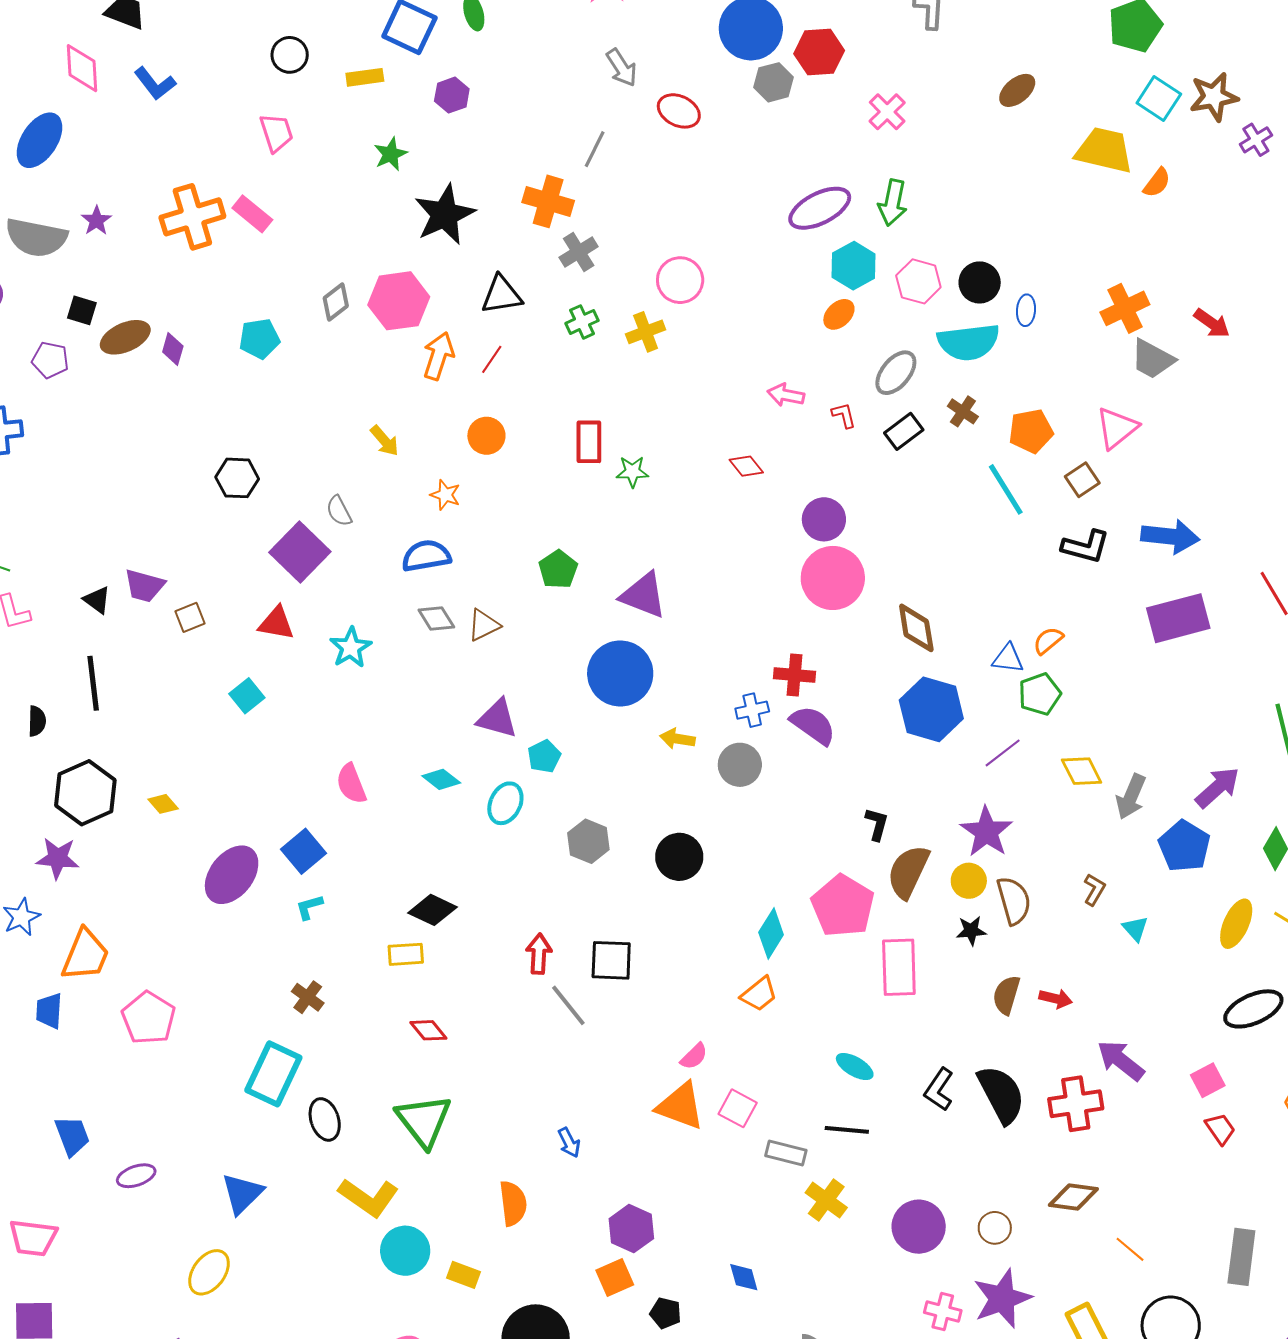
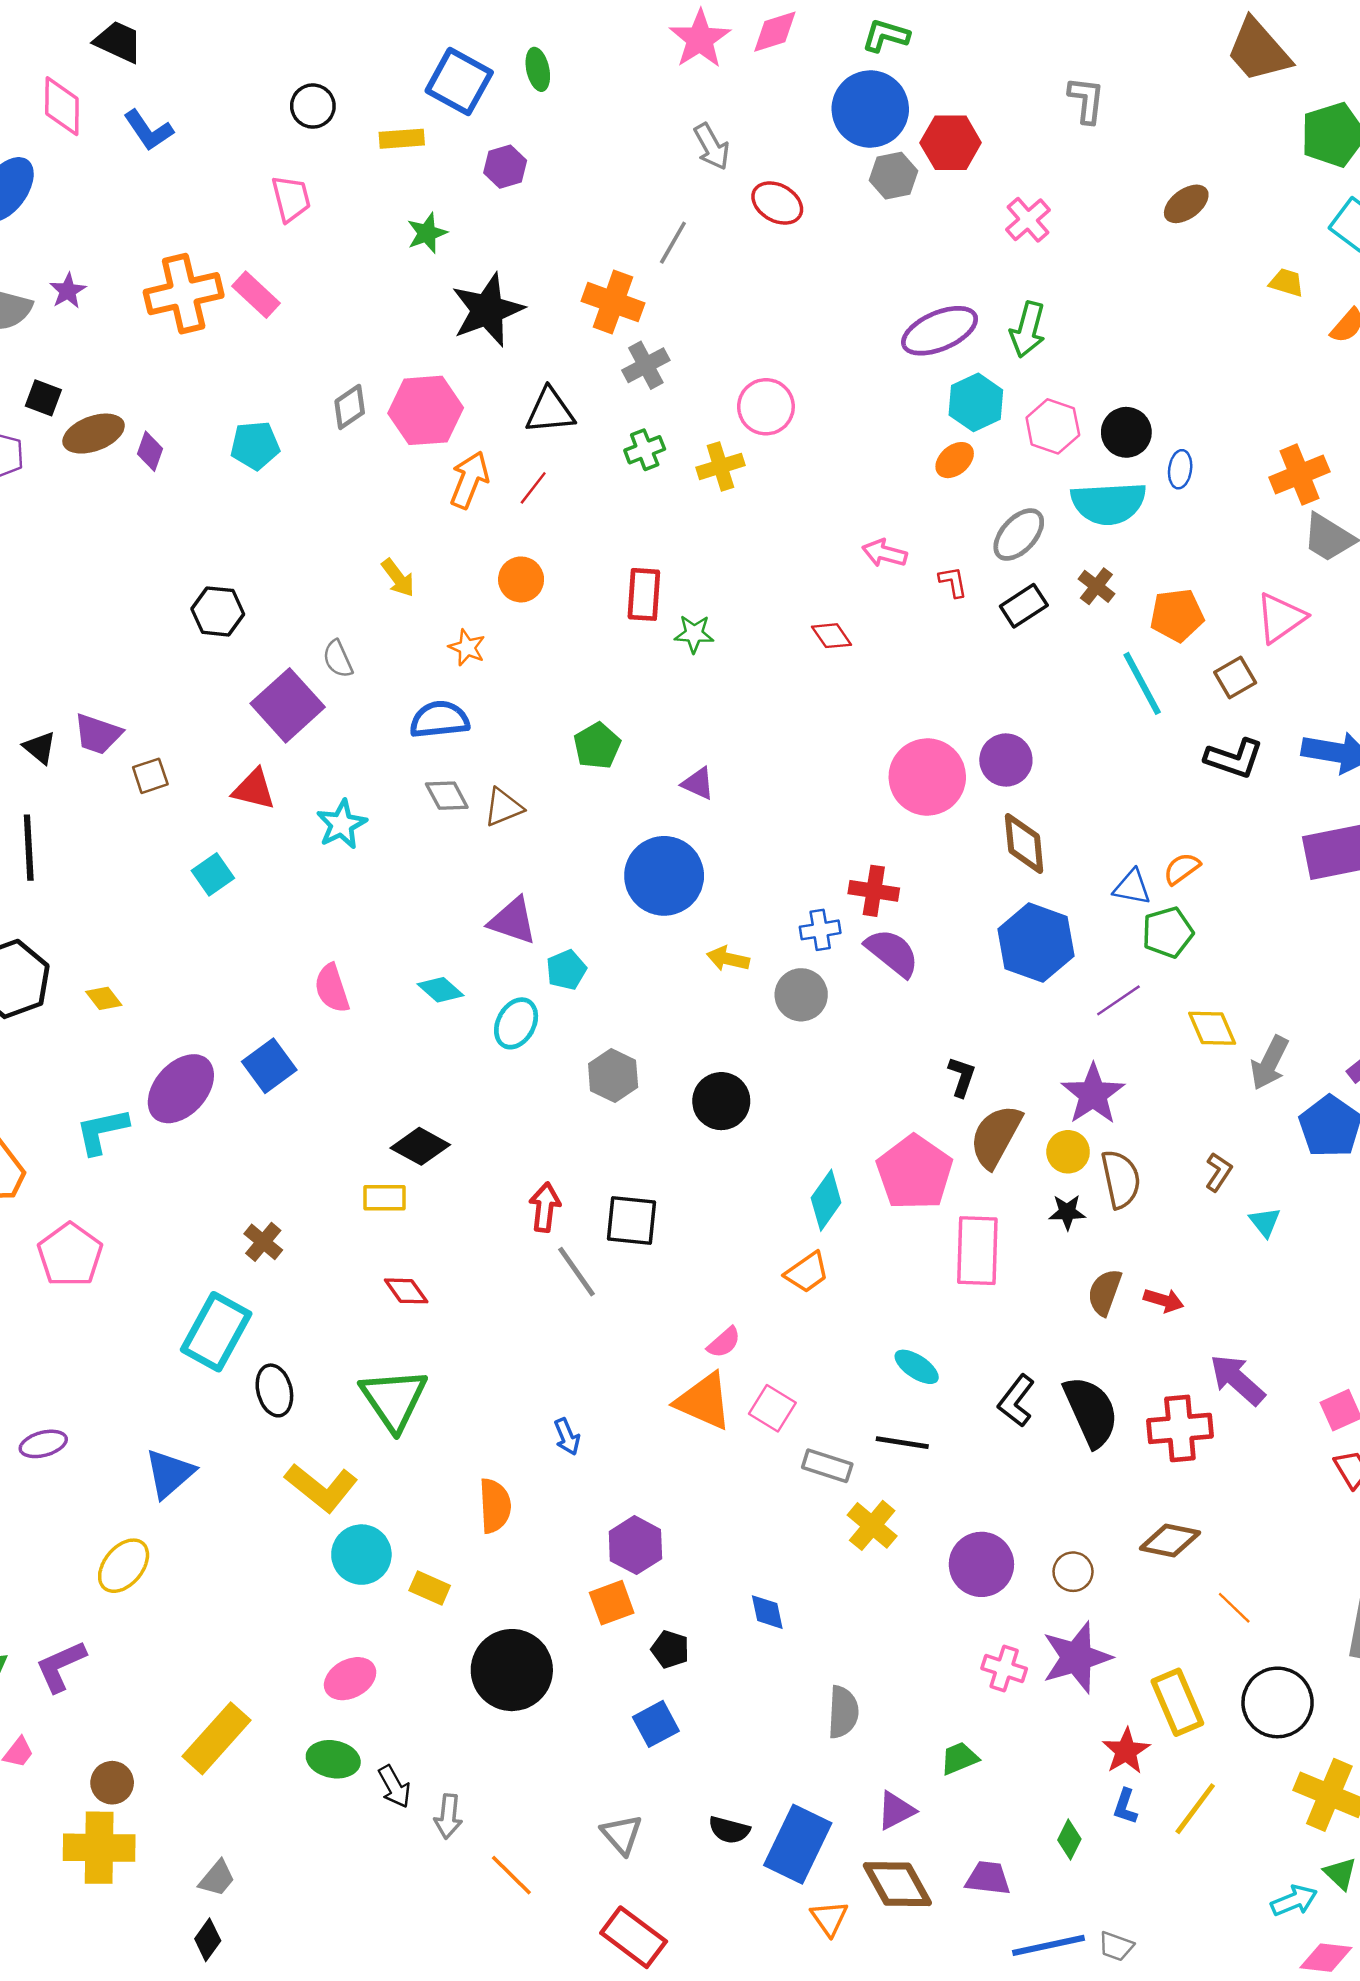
yellow trapezoid: (1104, 150) -> (1286, 283), size x0.5
purple circle: (824, 519) -> (1006, 760), moved
purple triangle: (643, 595) -> (698, 783), size x0.6
cyan L-shape: (309, 907) -> (102, 1131), moved, size x1.6

